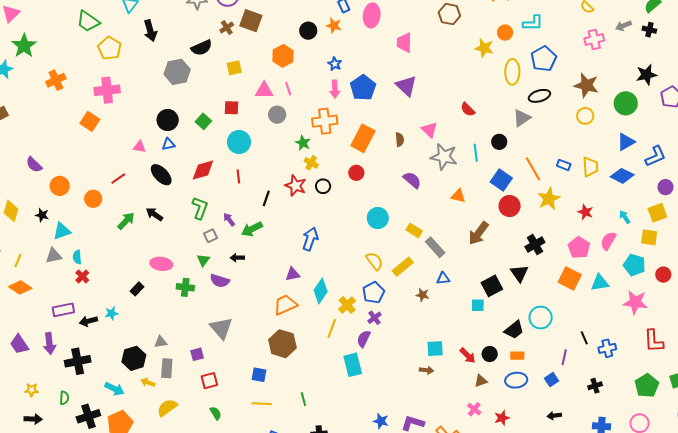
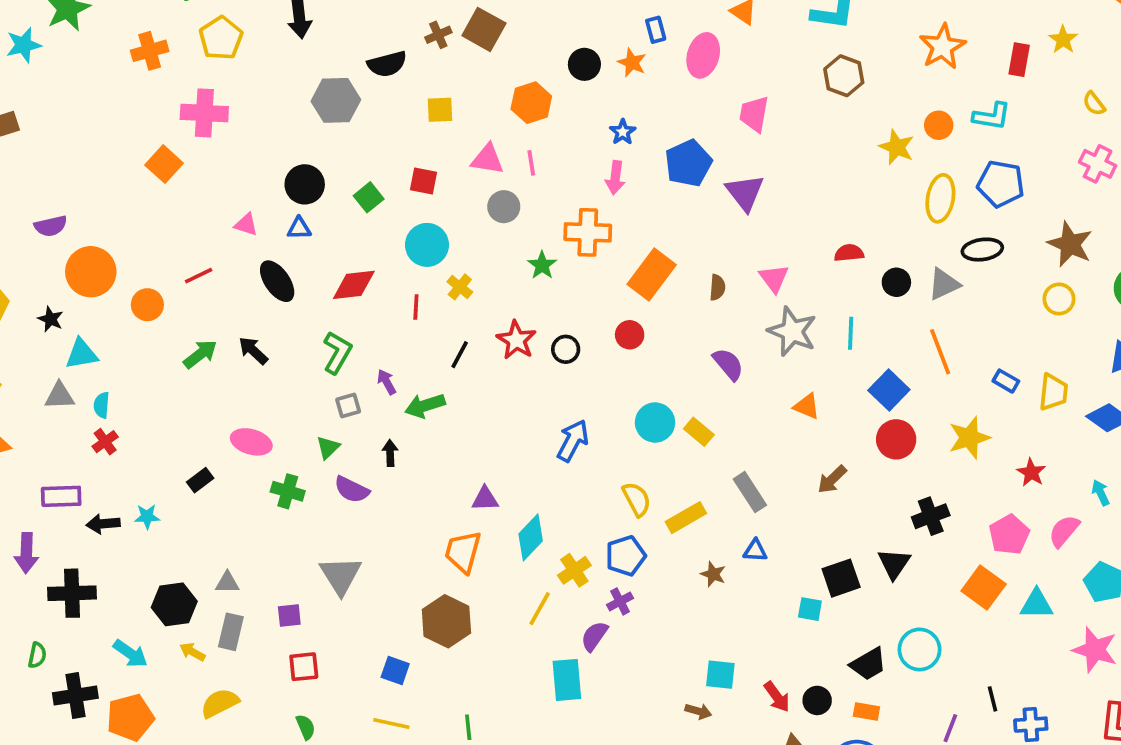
pink cross: (594, 40) -> (1098, 164), turned 30
blue pentagon: (544, 59) -> (1001, 184), turned 30
orange cross: (56, 80) -> (150, 51), moved
blue pentagon: (363, 88) -> (688, 163), moved
red semicircle: (468, 109) -> (849, 253), turned 119
black circle: (499, 142) -> (896, 282), moved
yellow cross: (311, 163) -> (460, 287), moved
purple semicircle: (34, 165) -> (51, 226), turned -66
orange line: (533, 169) -> (940, 352), moved
orange circle: (60, 186) -> (91, 272), size x1.4
yellow rectangle: (414, 230) -> (699, 432), moved
brown arrow: (478, 233) -> (832, 479), size x0.7
blue arrow: (310, 239) -> (573, 441), moved
black arrow: (237, 258) -> (390, 453), turned 80
orange trapezoid: (285, 305) -> (463, 552), turned -60

